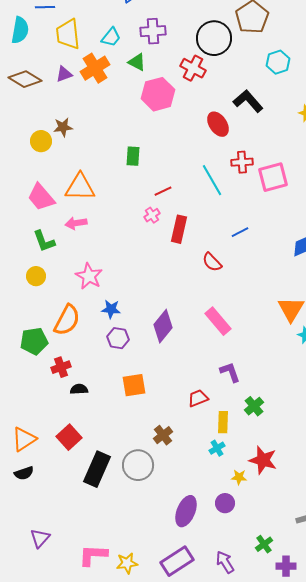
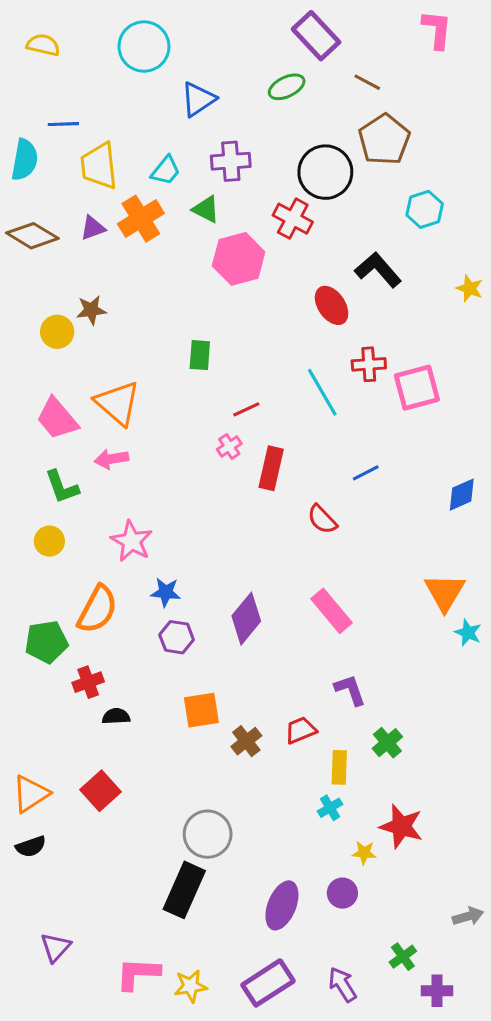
orange triangle: (80, 187) -> (118, 403), turned 40
brown cross: (163, 435) -> (246, 741), moved
black rectangle: (97, 469) -> (184, 890), moved

